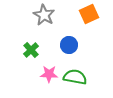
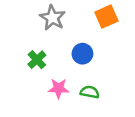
green semicircle: (75, 77) -> (90, 92), size x0.7

